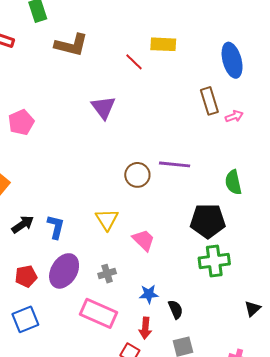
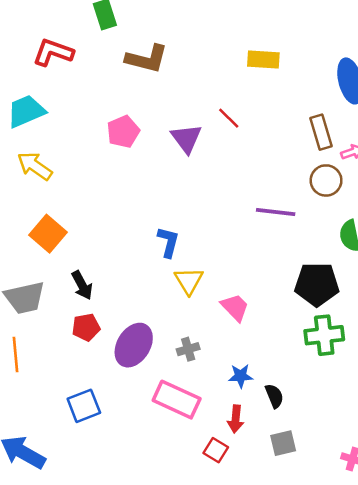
red line: (134, 62) -> (229, 118), moved
pink pentagon: (21, 122) -> (123, 132), moved
brown circle: (137, 175) -> (326, 180), moved
black arrow: (23, 224) -> (82, 285), turned 95
blue L-shape: (56, 227) -> (168, 242), moved
red pentagon: (26, 276) -> (86, 327), moved

